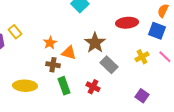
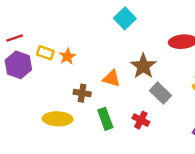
yellow rectangle: (15, 32) -> (45, 53), turned -32
orange star: (50, 43) -> (67, 56), moved
brown cross: (53, 65) -> (82, 93), moved

